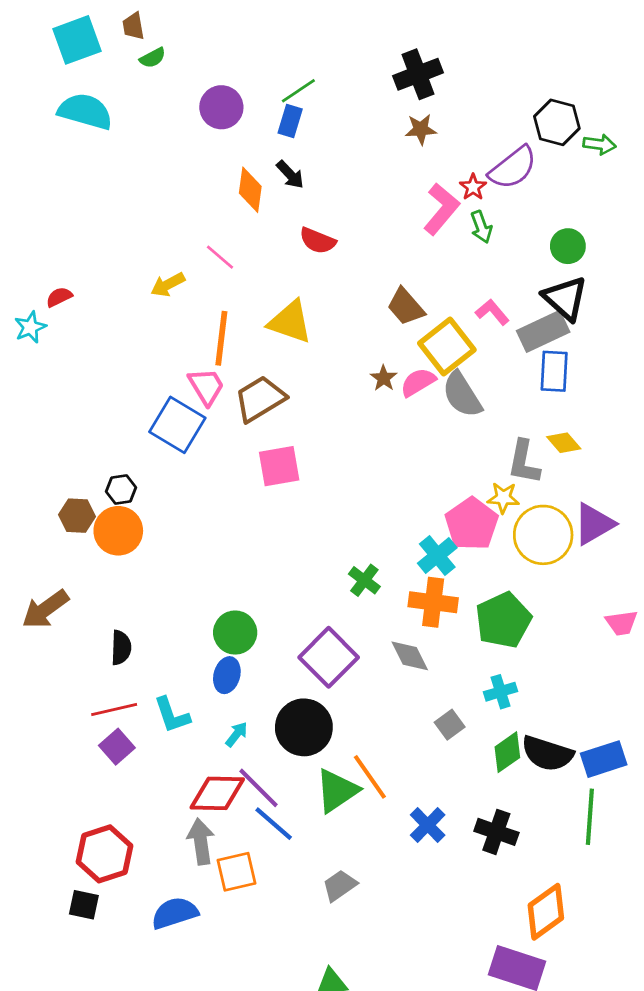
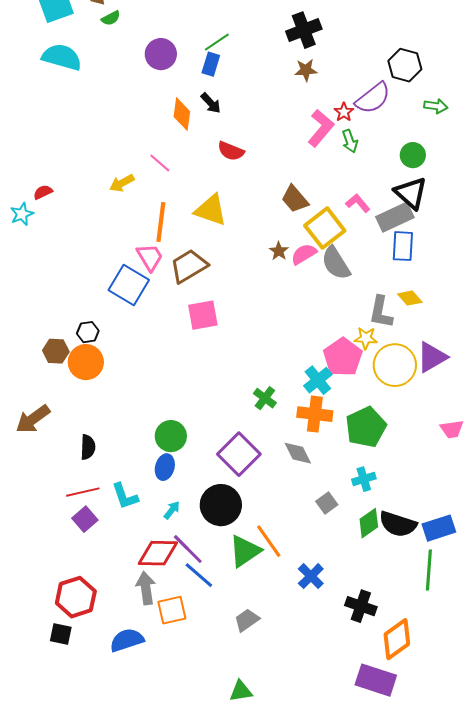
green arrow: (600, 144) -> (436, 106), moved
black cross: (496, 832) -> (361, 606), moved

